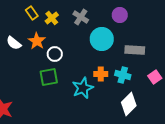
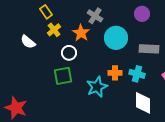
purple circle: (120, 15) -> (142, 14), moved
yellow cross: (52, 18) -> (54, 30), moved
orange star: (37, 41) -> (81, 33), moved
white diamond: (129, 104) -> (143, 103), turned -45

